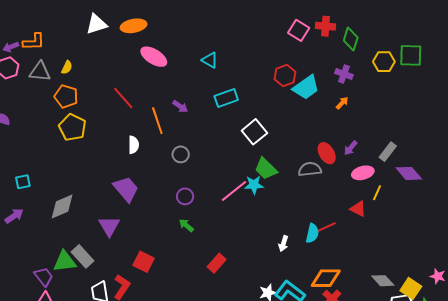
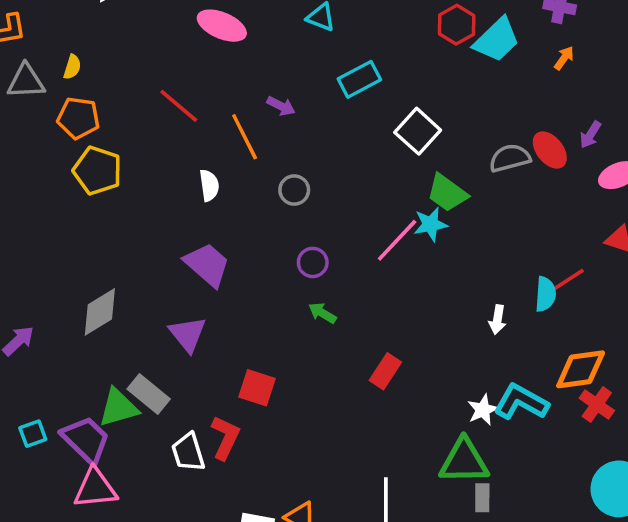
gray semicircle: (310, 169) -> (510, 158), moved
cyan square: (23, 182) -> (33, 434), moved
purple trapezoid: (44, 277) -> (86, 440), size x1.4

